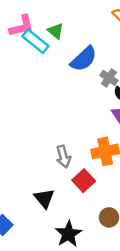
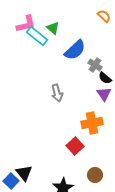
gray arrow: (63, 157) -> (57, 93), moved
black triangle: (44, 198) -> (24, 173), moved

